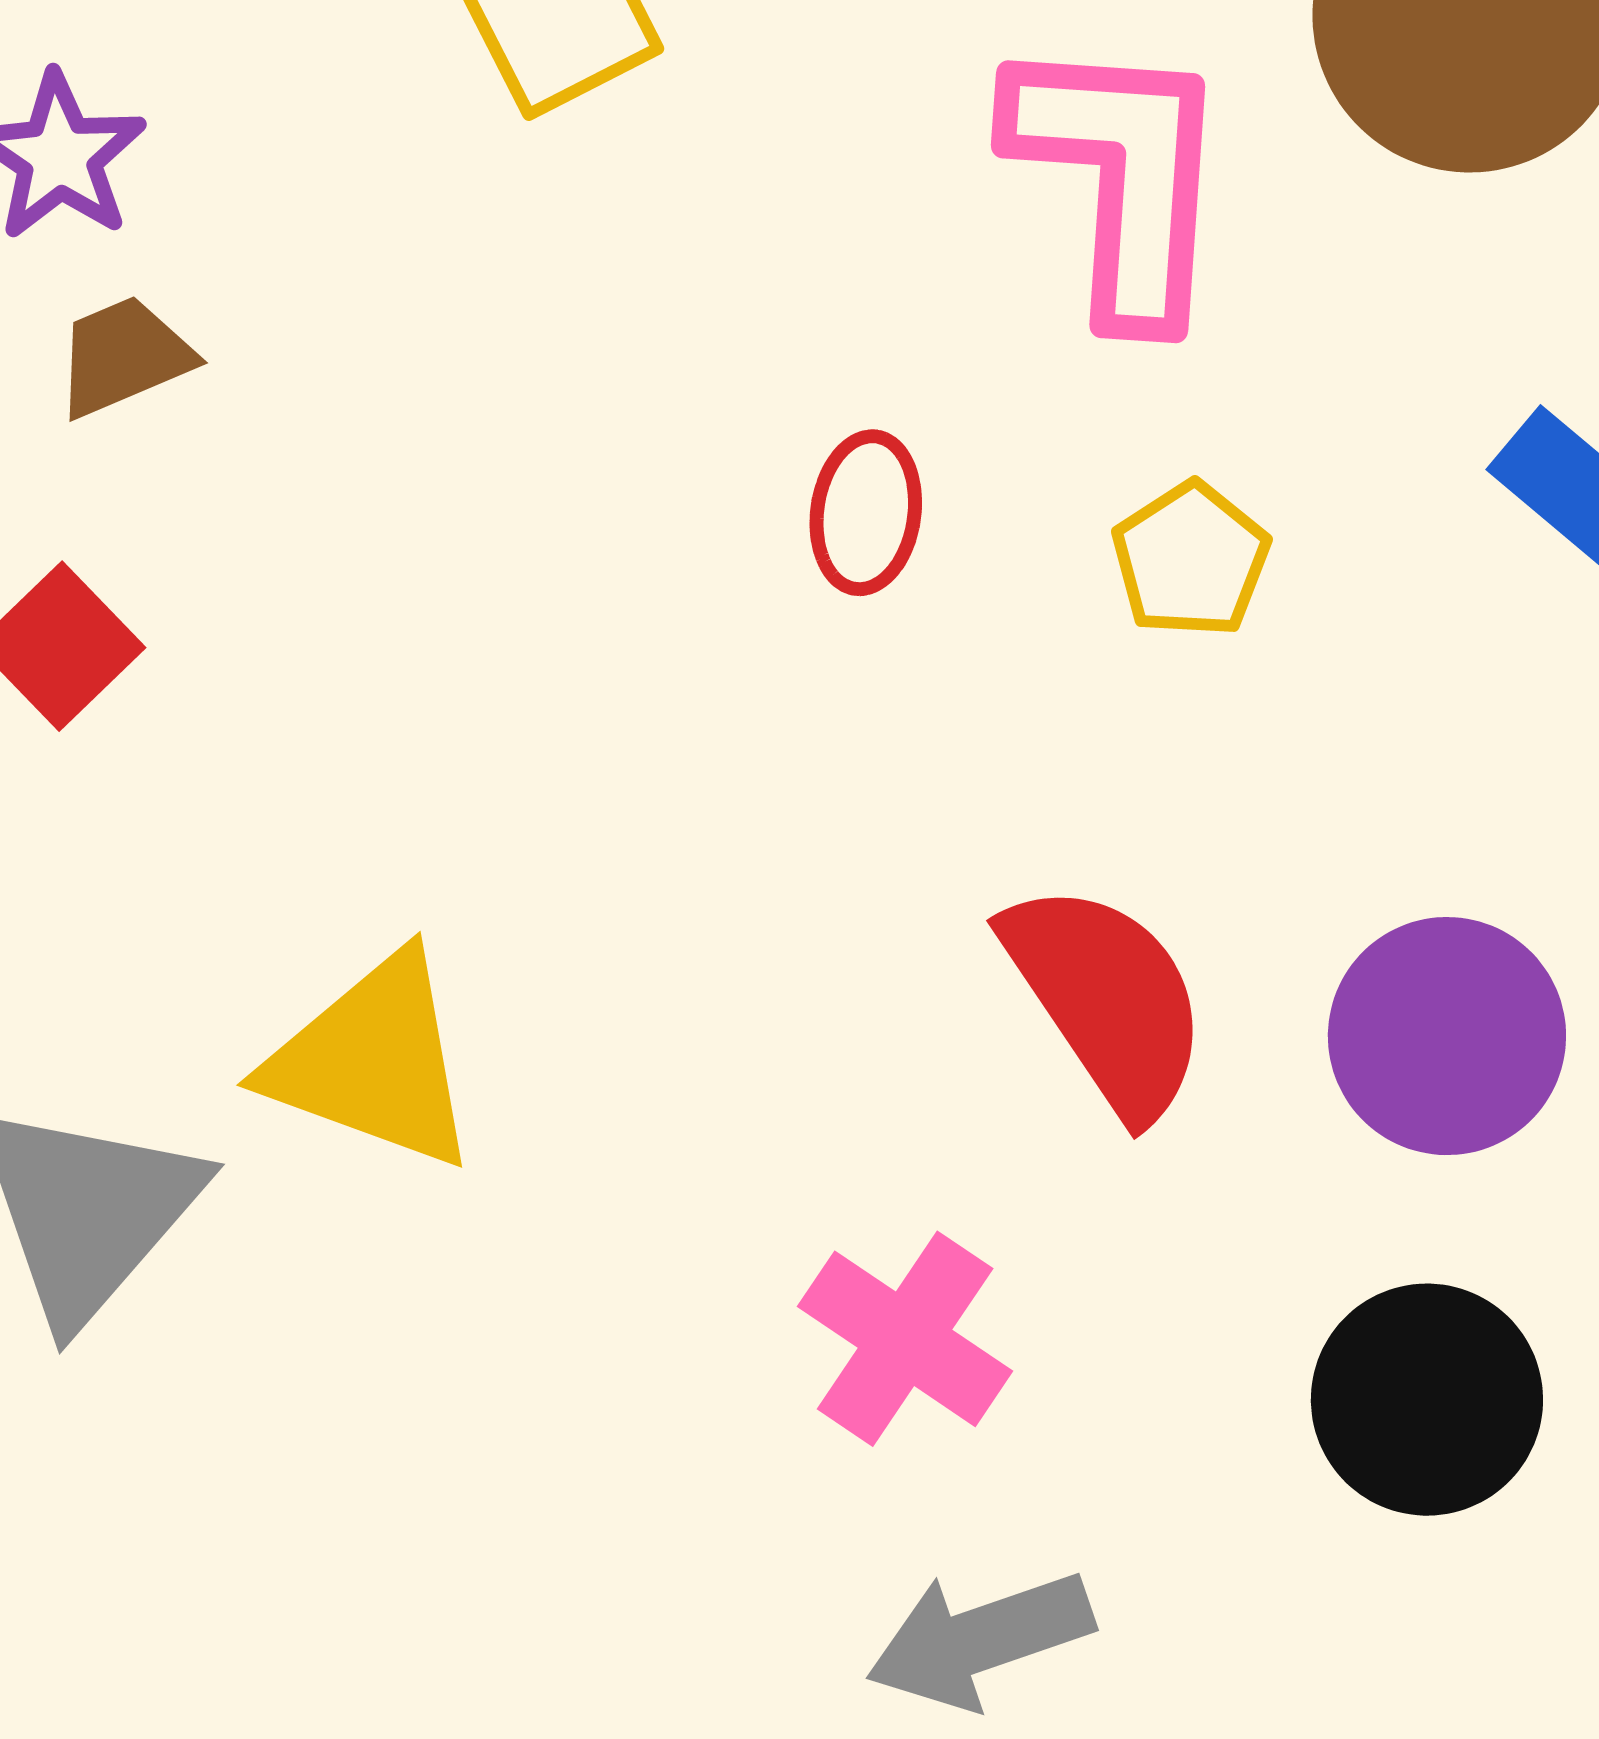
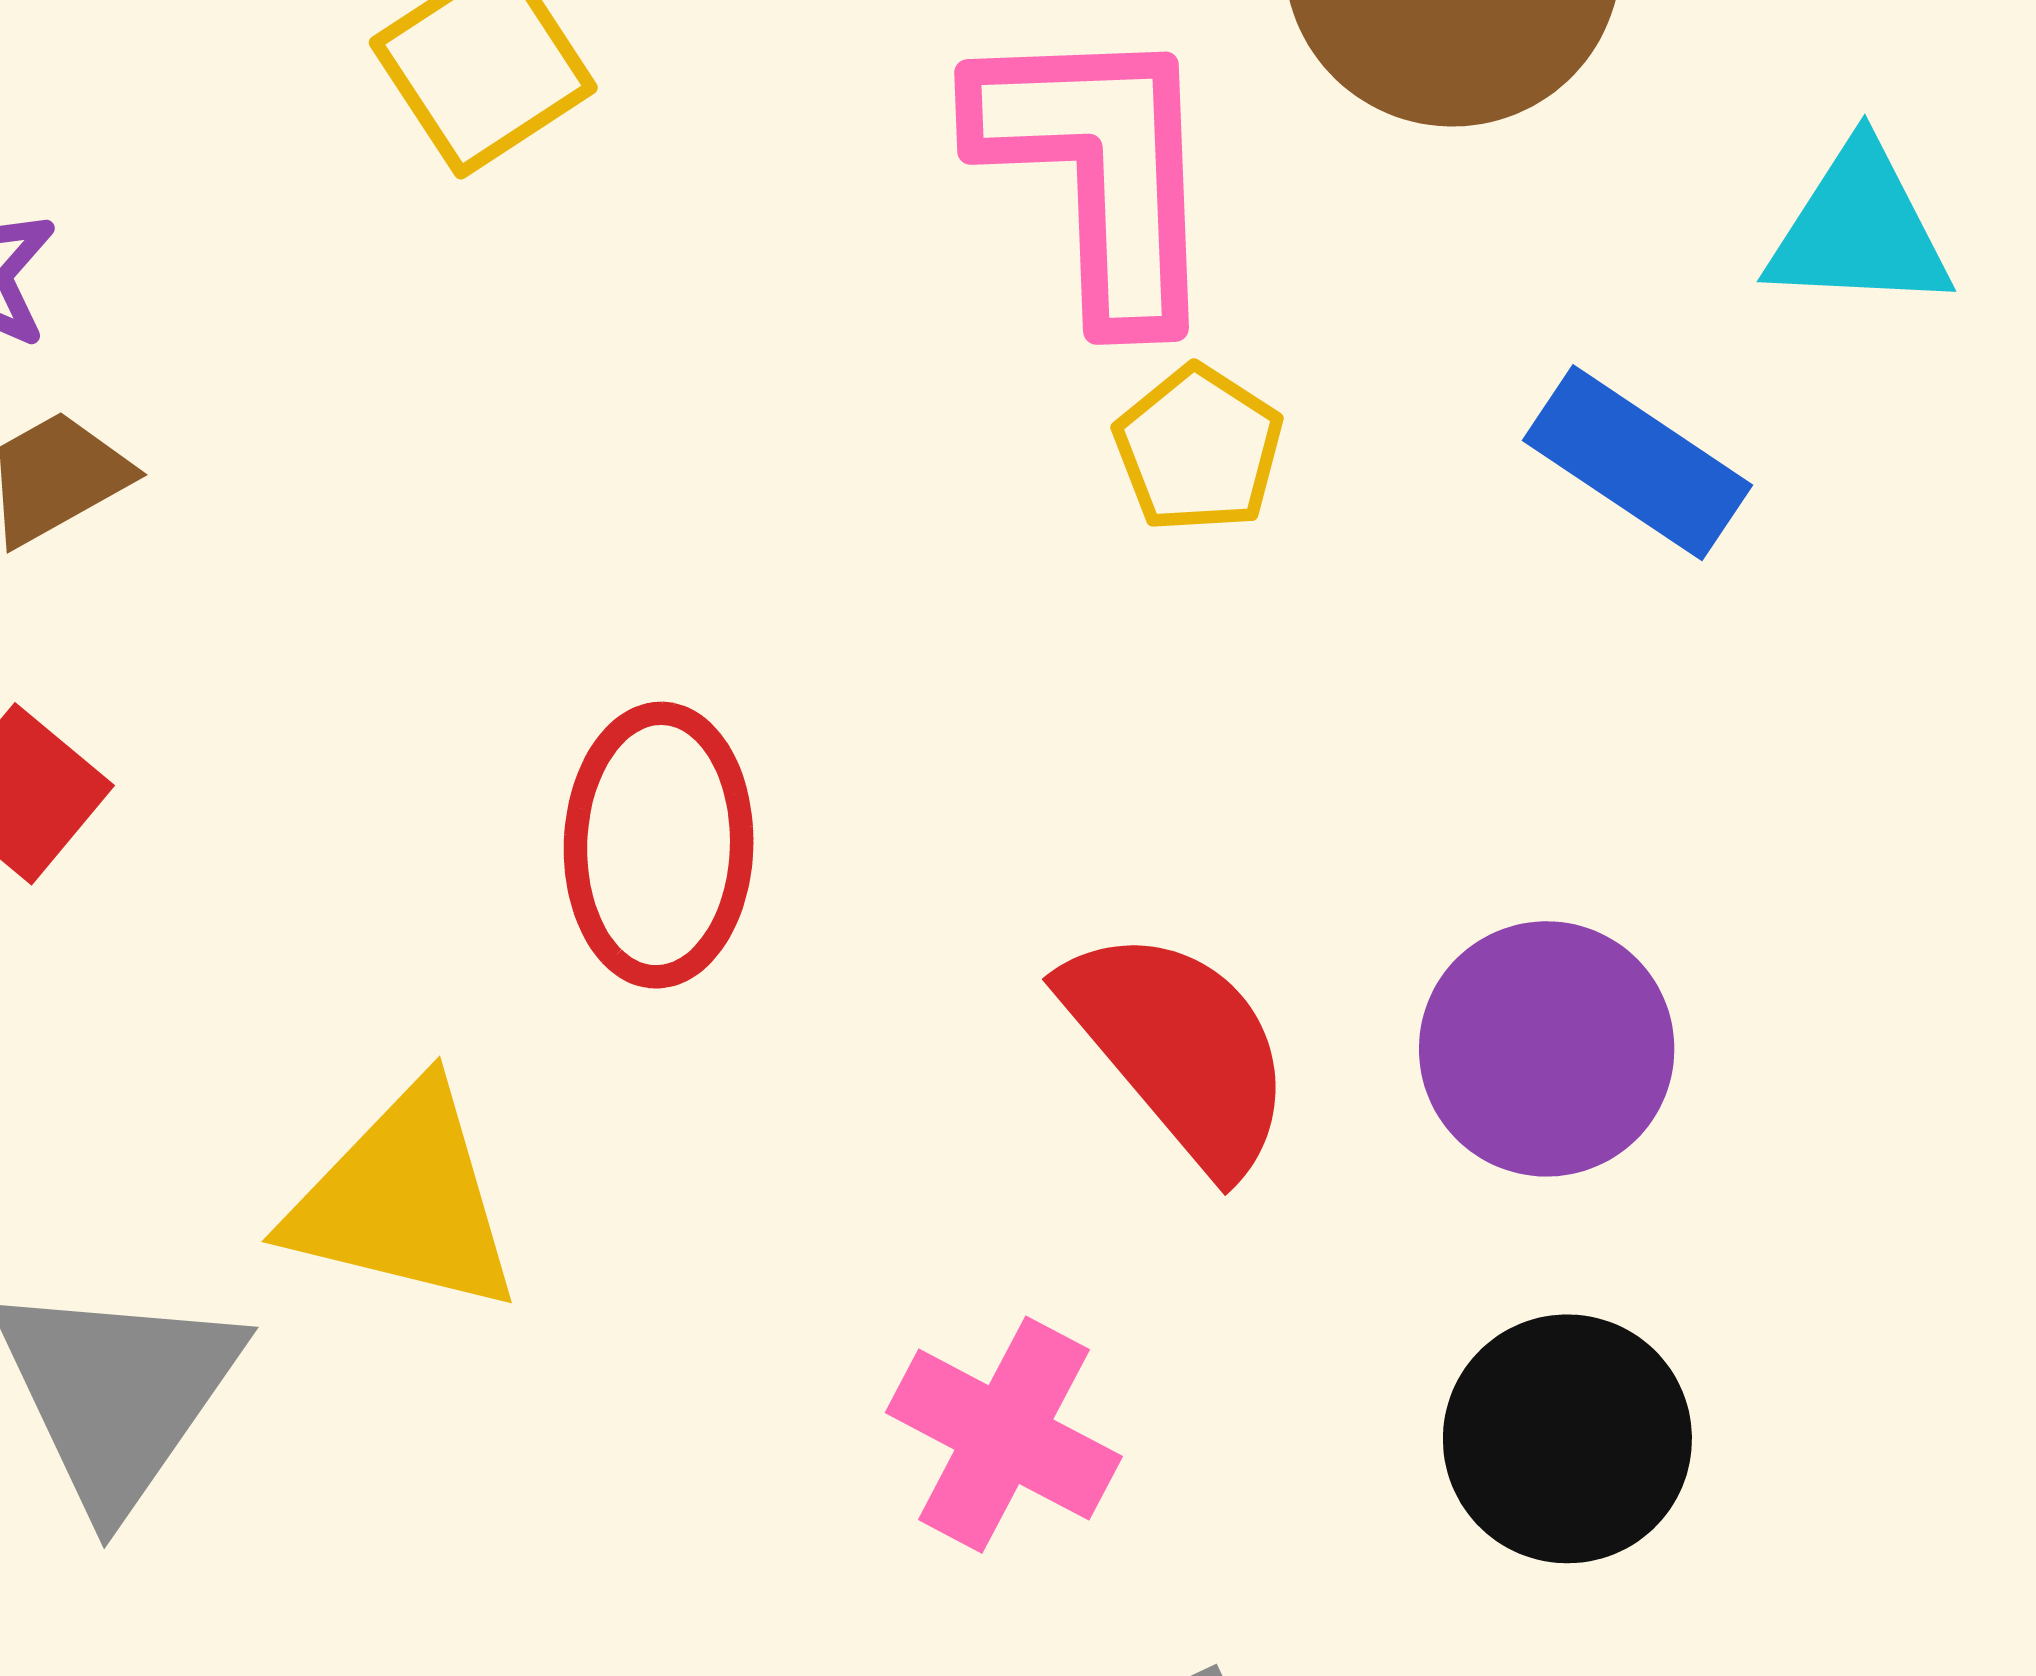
red ellipse: (866, 513) -> (659, 845), moved, size x1.6
yellow pentagon: (1191, 560) -> (1198, 449), moved

